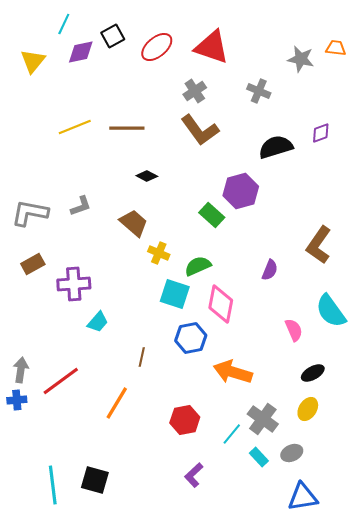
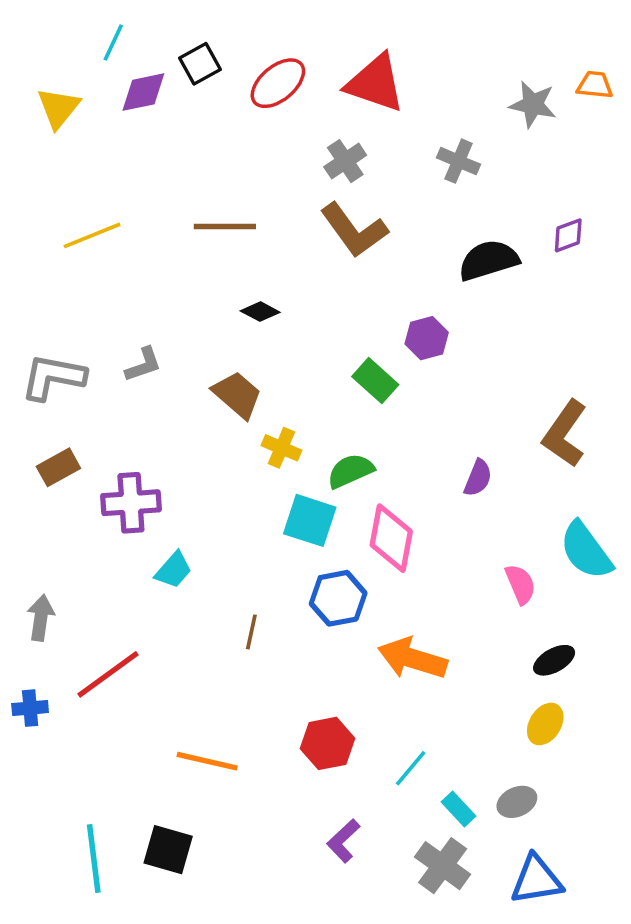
yellow line: (75, 127) -> (92, 235), moved
purple hexagon: (241, 191) -> (427, 338), size x0.7
gray arrow: (21, 370) -> (41, 618), moved
orange line: (117, 403) -> (207, 761), moved, turned 72
gray cross: (263, 419) -> (443, 866), moved

